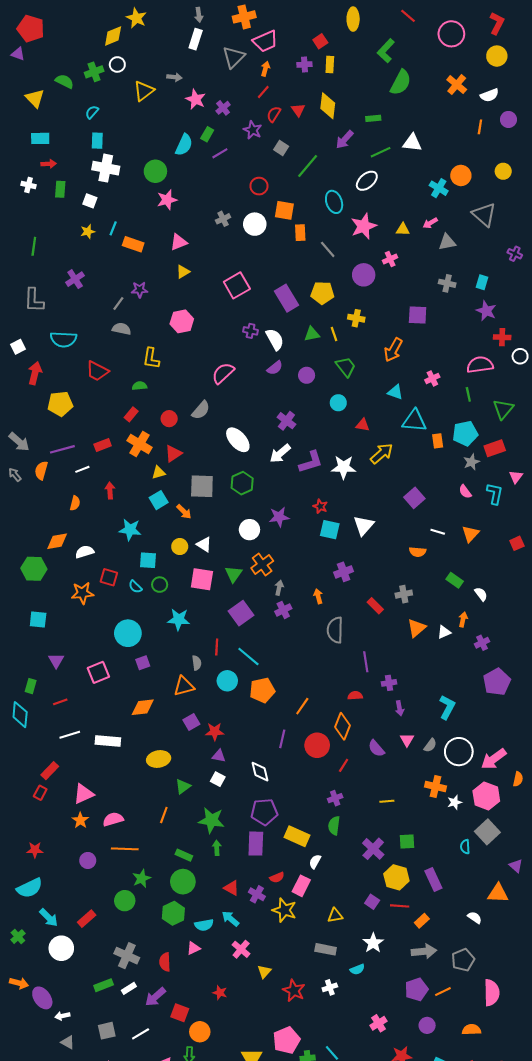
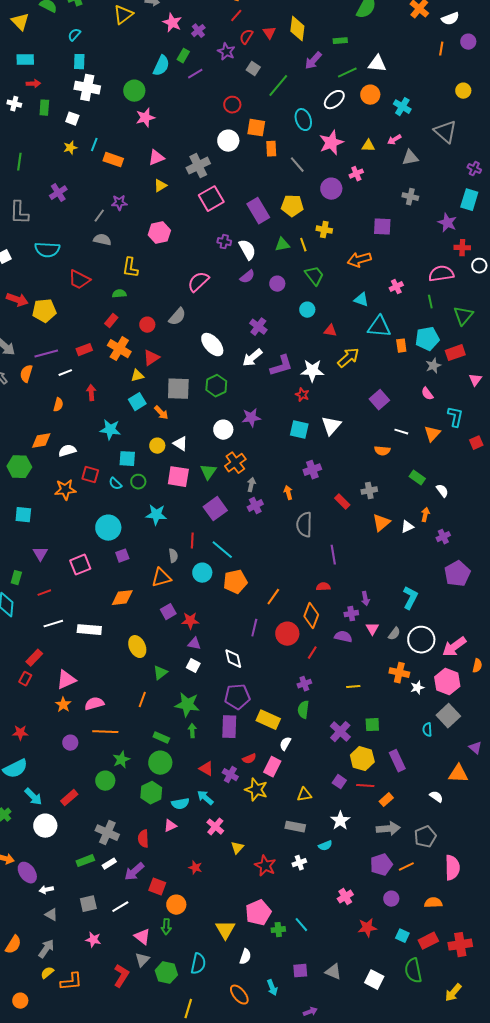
orange circle: (461, 175) -> (370, 95), moved
gray cross: (223, 219) -> (198, 166), moved, size x1.6
cyan rectangle: (482, 282) -> (469, 200), moved, size x1.5
orange arrow: (393, 350) -> (359, 260), turned 45
red arrow: (35, 373) -> (17, 300), moved, turned 95
cyan L-shape: (495, 494) -> (455, 417), moved
red star: (320, 506) -> (302, 395), moved
purple cross: (389, 683) -> (351, 614), moved
purple semicircle: (376, 748) -> (343, 637), turned 144
yellow ellipse: (159, 759) -> (137, 647), turned 75

